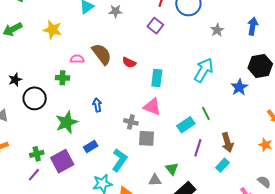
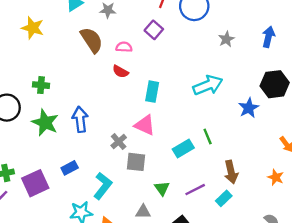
brown semicircle: (102, 54) -> (92, 40), moved
pink semicircle: (77, 59) -> (124, 47), moved
cyan arrow: (204, 70) -> (208, 85), turned 35
blue arrow: (97, 105) -> (80, 119), size x1.5
green star: (67, 122) -> (45, 123), moved, turned -30
gray cross: (131, 122) -> (119, 142), turned 32
purple line: (198, 148) -> (195, 190), moved, turned 42
green triangle: (172, 169) -> (162, 188), moved

